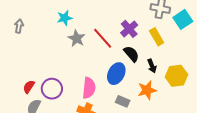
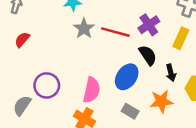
yellow rectangle: (157, 37) -> (181, 38), turned 48
red line: (103, 38) -> (115, 32), turned -40
red semicircle: (29, 87) -> (22, 40), moved

